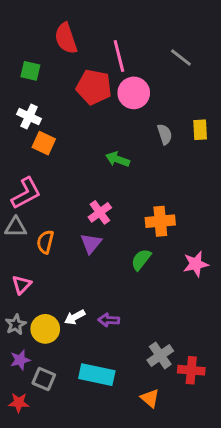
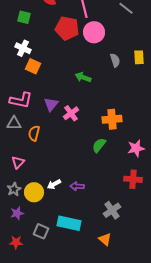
pink L-shape: (26, 193) -> (21, 100), turned 40
purple triangle: (91, 243) -> (51, 104), moved
red cross: (191, 370) -> (133, 179), moved
gray square: (44, 379) -> (41, 231), moved

